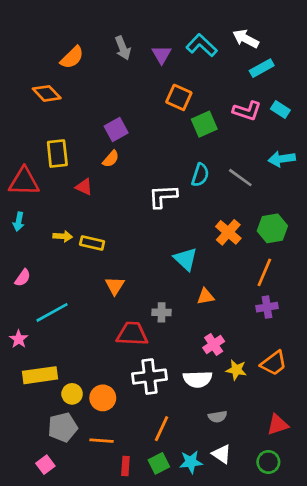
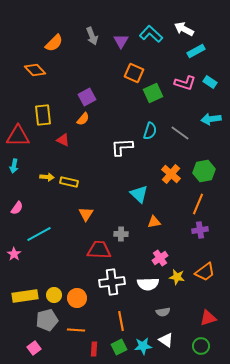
yellow rectangle: (40, 375) -> (25, 296), moved
orange line: (162, 429) -> (121, 321), turned -36

